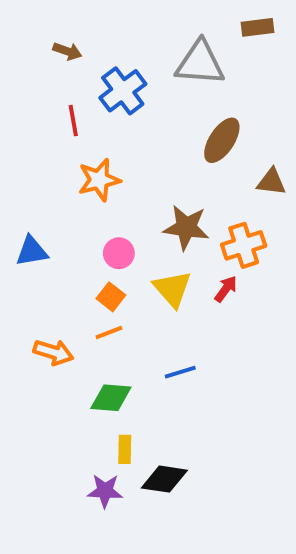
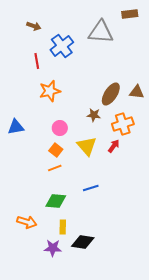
brown ellipse: (222, 140) -> (111, 94), moved
brown star: (186, 227) -> (94, 115), size x0.6
orange arrow: (53, 352) -> (27, 222), moved

